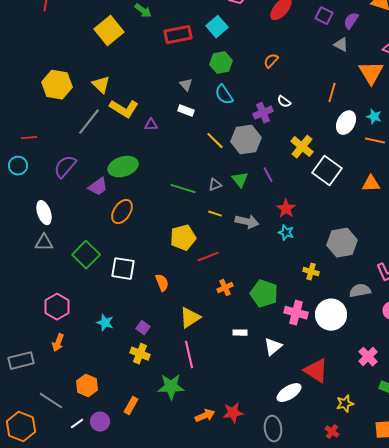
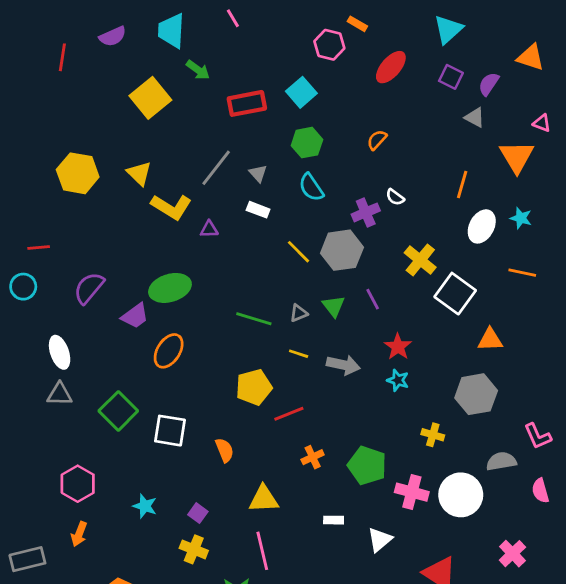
gray line: (89, 122) -> (216, 168), moved
orange line: (375, 141) -> (522, 273), moved
orange triangle: (371, 184) -> (490, 340), moved
yellow triangle: (190, 318) -> (264, 499), turned 30

